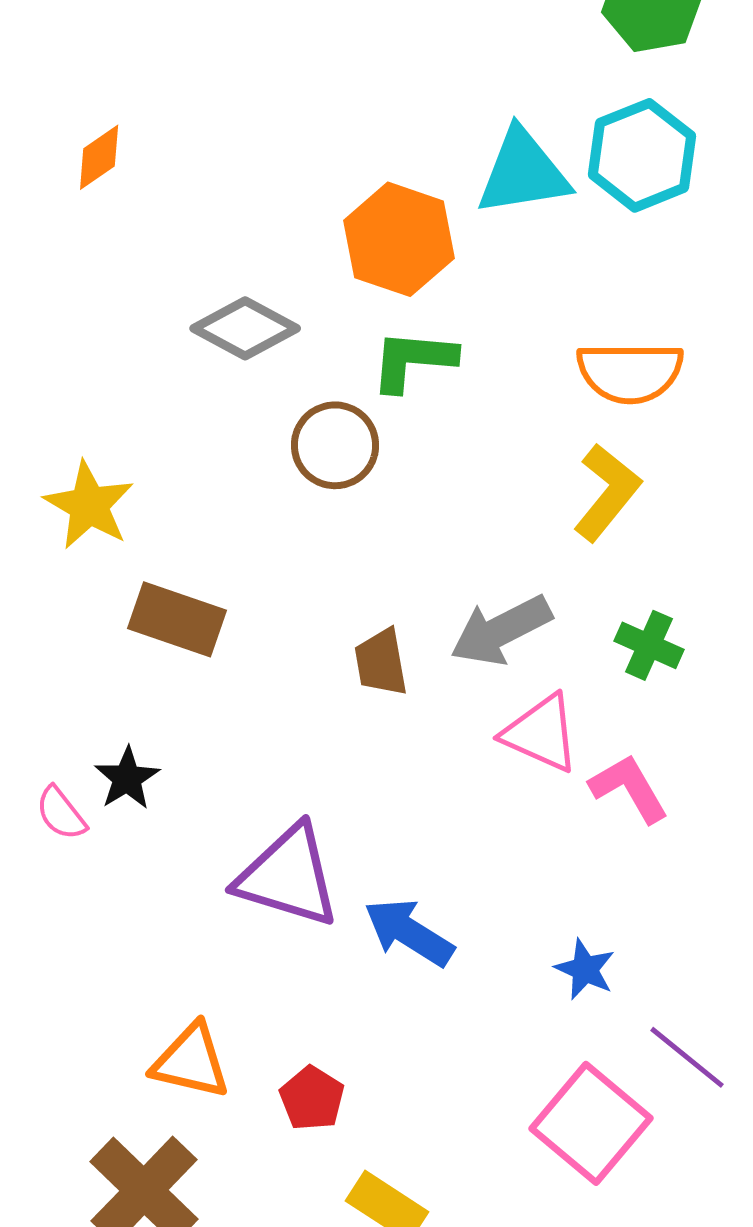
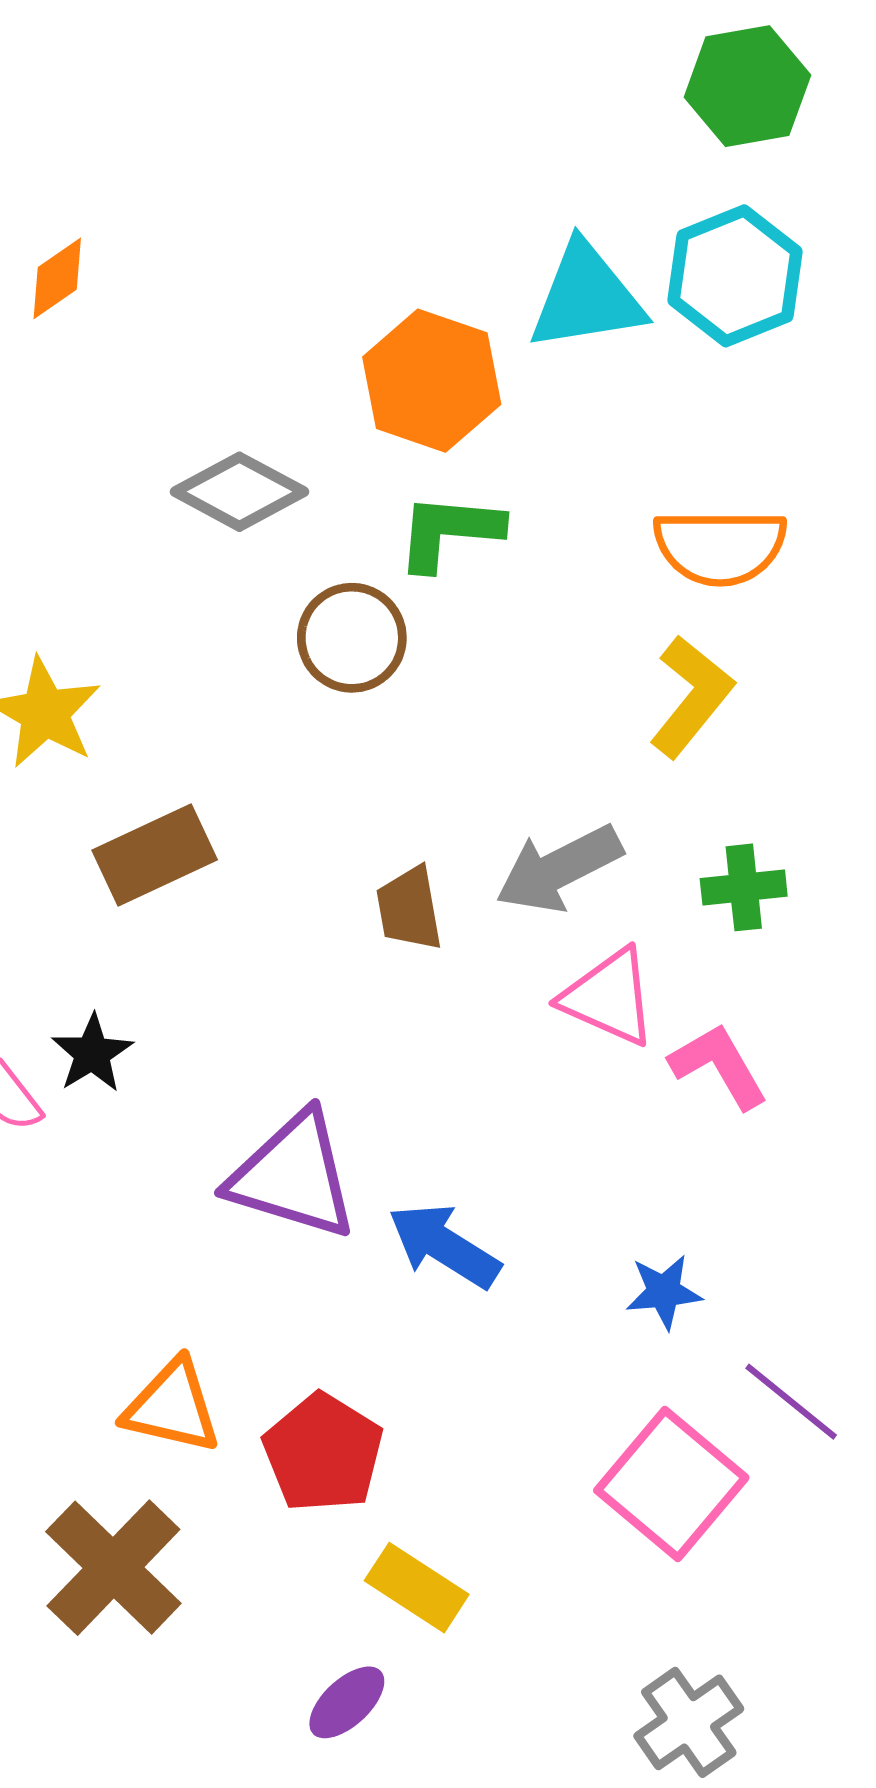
brown rectangle: (177, 619) -> (155, 855), turned -44
green cross: (649, 645) -> (744, 887), turned -30
blue star: (585, 969) -> (664, 1292), turned -30
red pentagon: (312, 1098) -> (323, 1453), size x1.5

